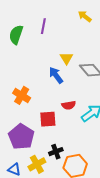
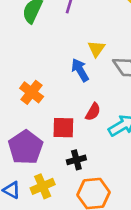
red semicircle: (69, 105) -> (93, 112), turned -56
black cross: (56, 152) -> (76, 160), moved

